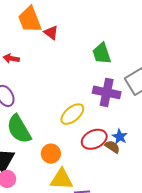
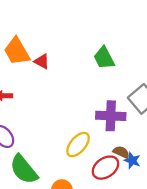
green trapezoid: (102, 53) -> (104, 58), moved
brown semicircle: (112, 147) -> (121, 152), moved

